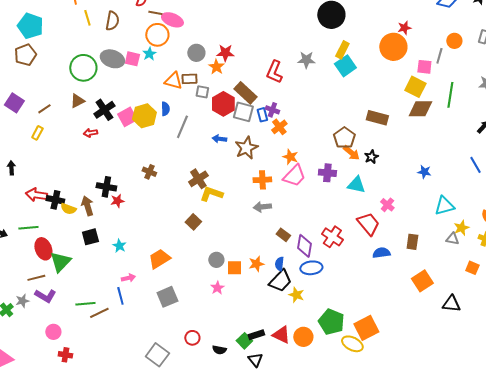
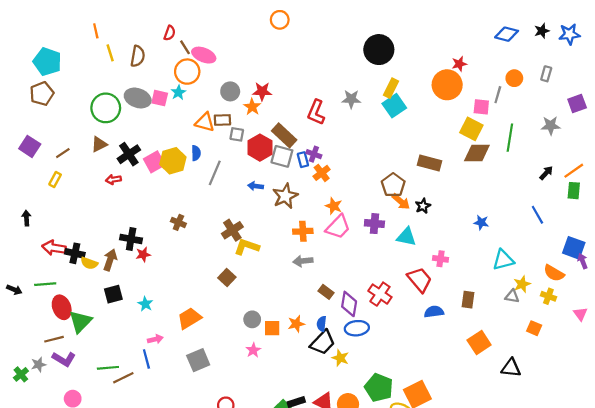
brown line: (155, 13) -> (185, 47), turned 48
pink cross: (387, 205) -> (441, 259), turned -32
brown arrow: (87, 206) -> (110, 260), turned 36

